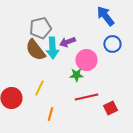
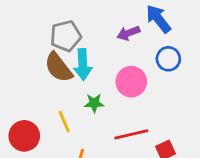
purple arrow: (67, 42) -> (128, 33), moved
green star: (76, 75) -> (94, 103), moved
yellow line: (39, 88) -> (64, 122), turned -49

